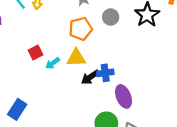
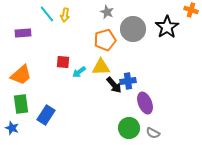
gray circle: (111, 17) -> (133, 29), size x1.6
red square: (35, 52) -> (63, 62), turned 32
black arrow: (90, 77) -> (114, 85), turned -96

